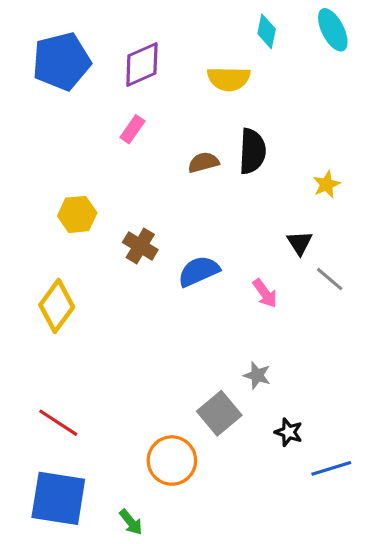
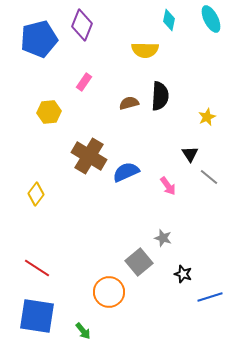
purple diamond: (142, 65) -> (82, 25), moved, turned -44
yellow hexagon: (77, 214) -> (49, 112), moved
brown cross: (140, 246) -> (89, 156), size x1.6
yellow diamond: (57, 306) -> (36, 194), size x0.7

